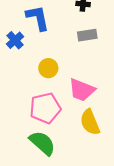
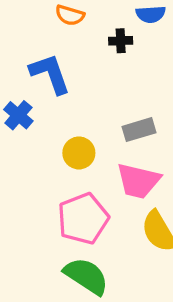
gray rectangle: (87, 35) -> (139, 130), moved

